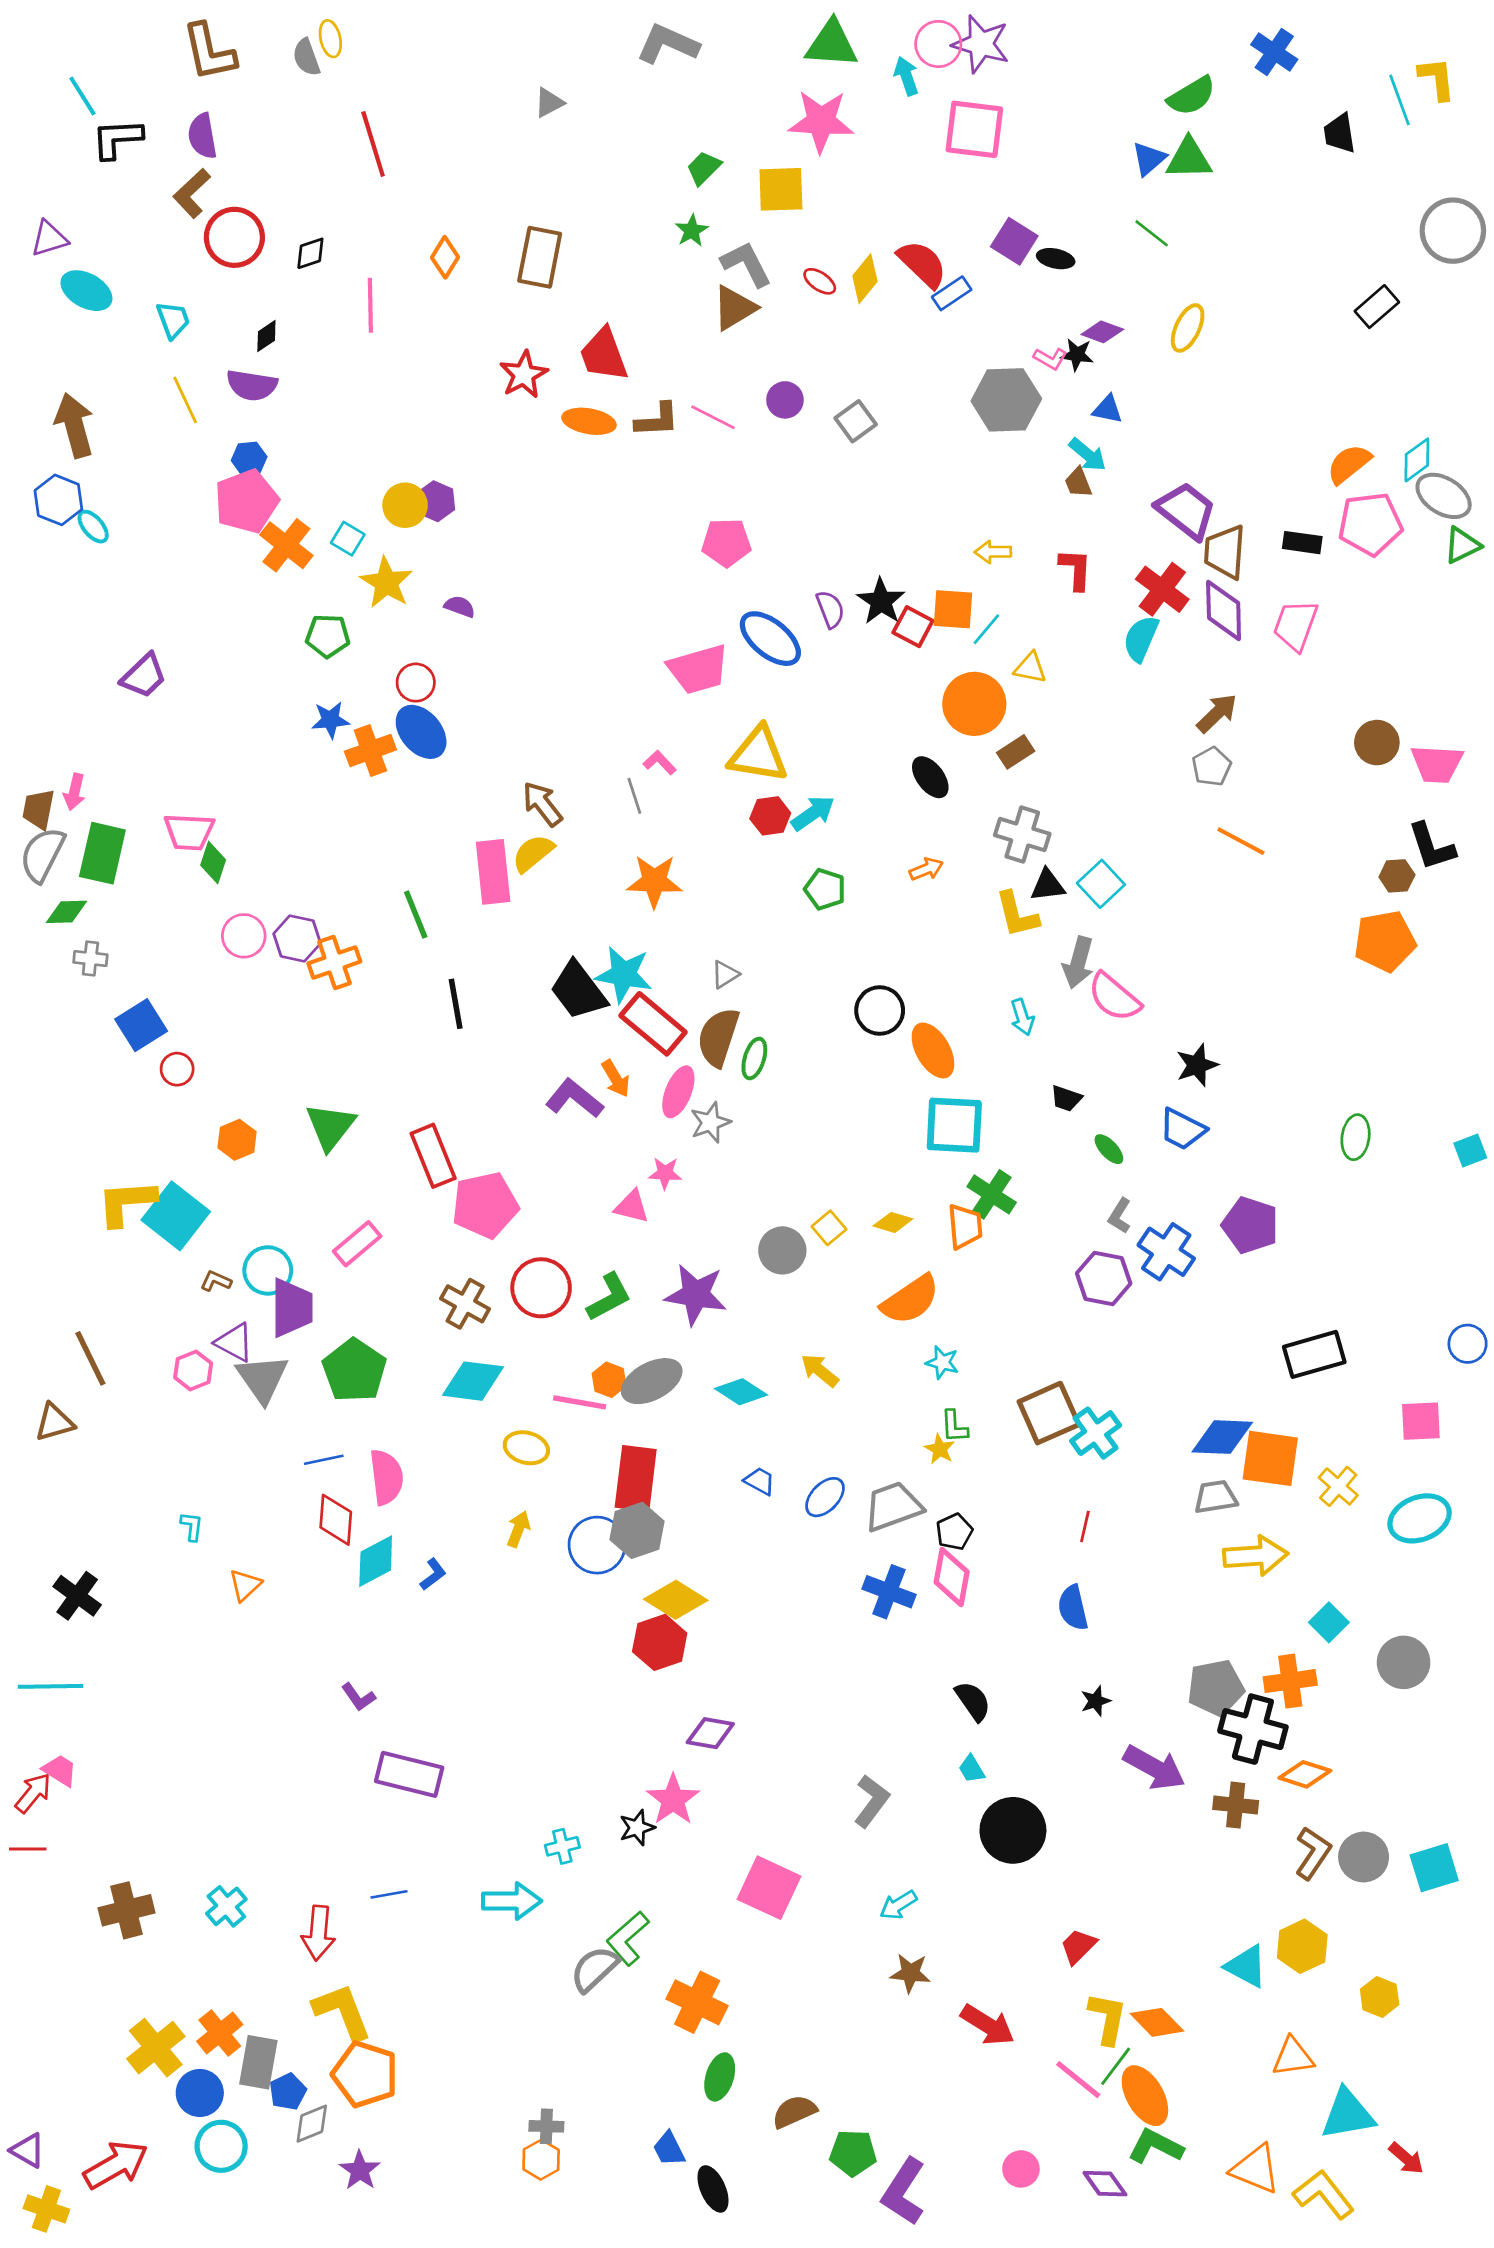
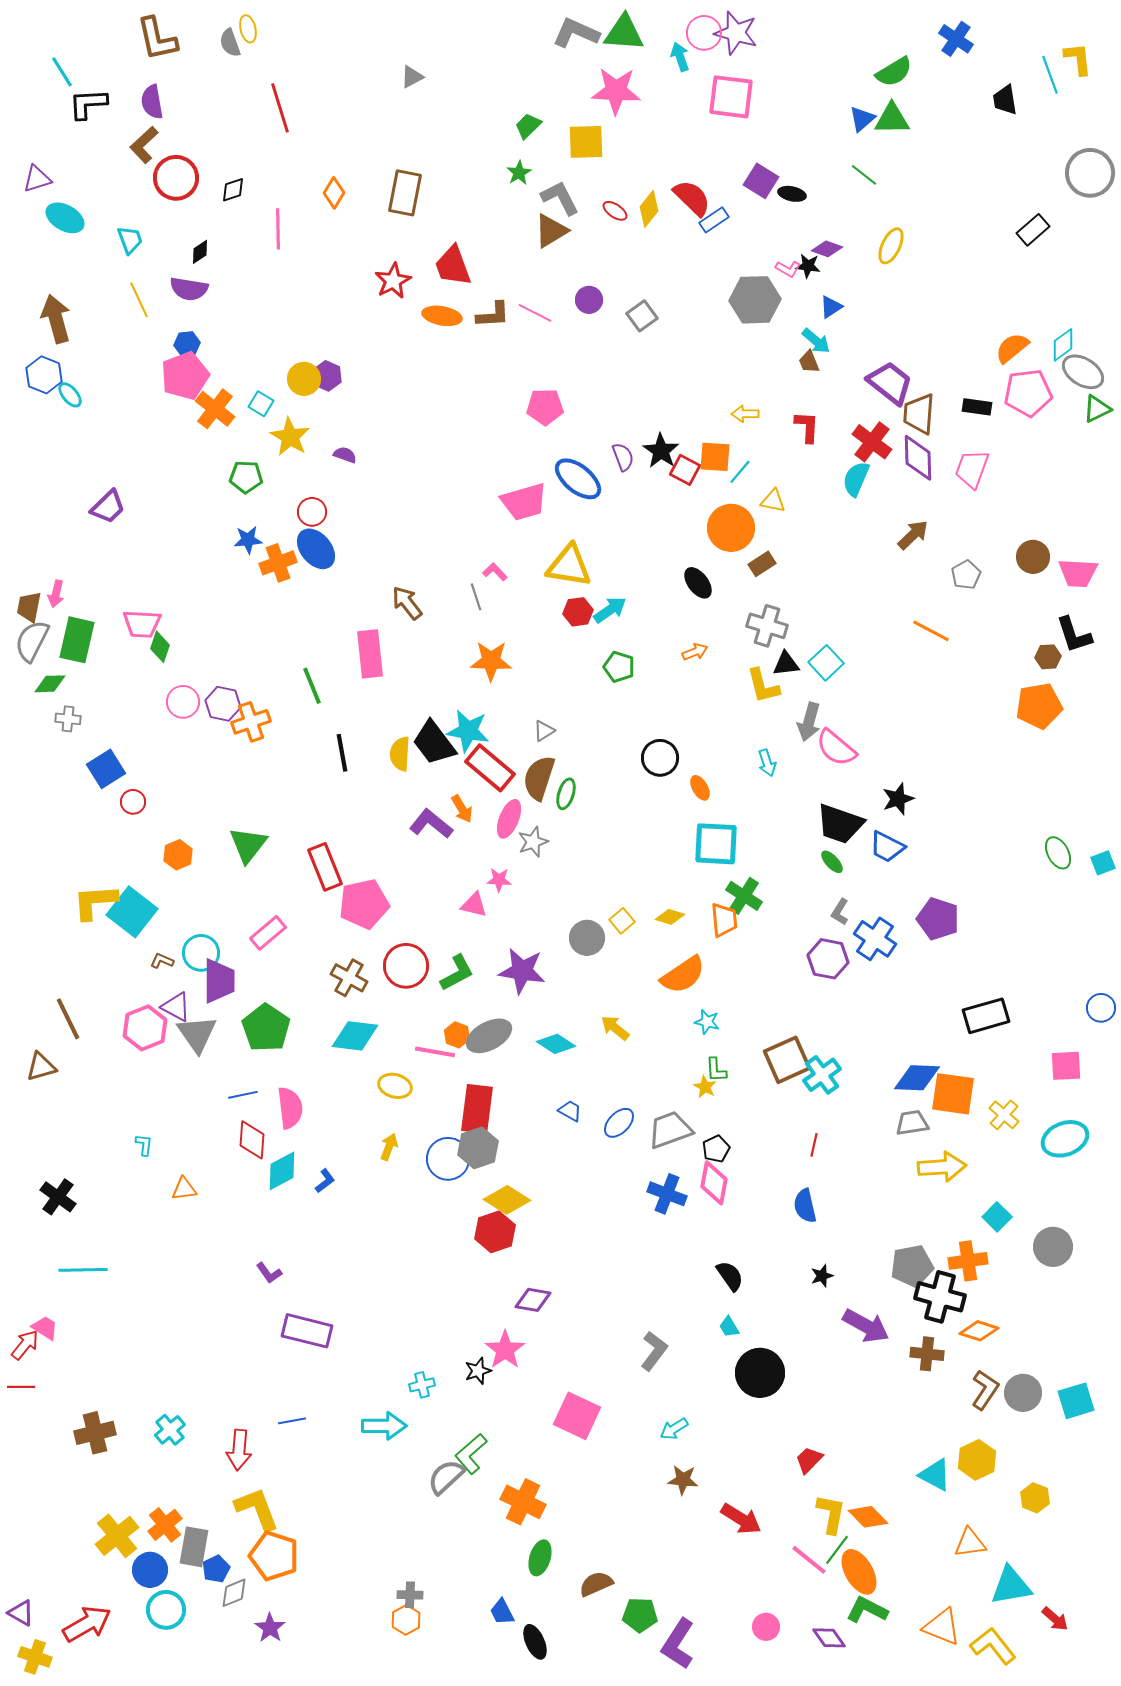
gray L-shape: (668, 44) -> (576, 33), moved
blue triangle: (1108, 409) -> (831, 307), turned -45
gray pentagon: (1212, 767) -> (966, 575), moved
yellow semicircle: (533, 853) -> (400, 754), moved, turned -48
orange ellipse: (933, 1050) -> (700, 788), size x0.6
black trapezoid: (1066, 1098) -> (840, 824), moved, size x2.0
green ellipse: (1356, 1137) -> (1058, 853), moved, turned -36
pink hexagon: (193, 1370) -> (145, 1028), size x1.5
orange triangle: (245, 1585) -> (184, 1189), turned 36
cyan line: (50, 1686) -> (83, 1270), moved

